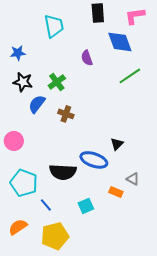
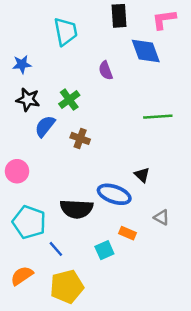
green line: (130, 76) -> (158, 117), moved, turned 30
black triangle: (117, 144) -> (142, 175), turned -32
orange rectangle: (116, 192) -> (128, 233), moved

